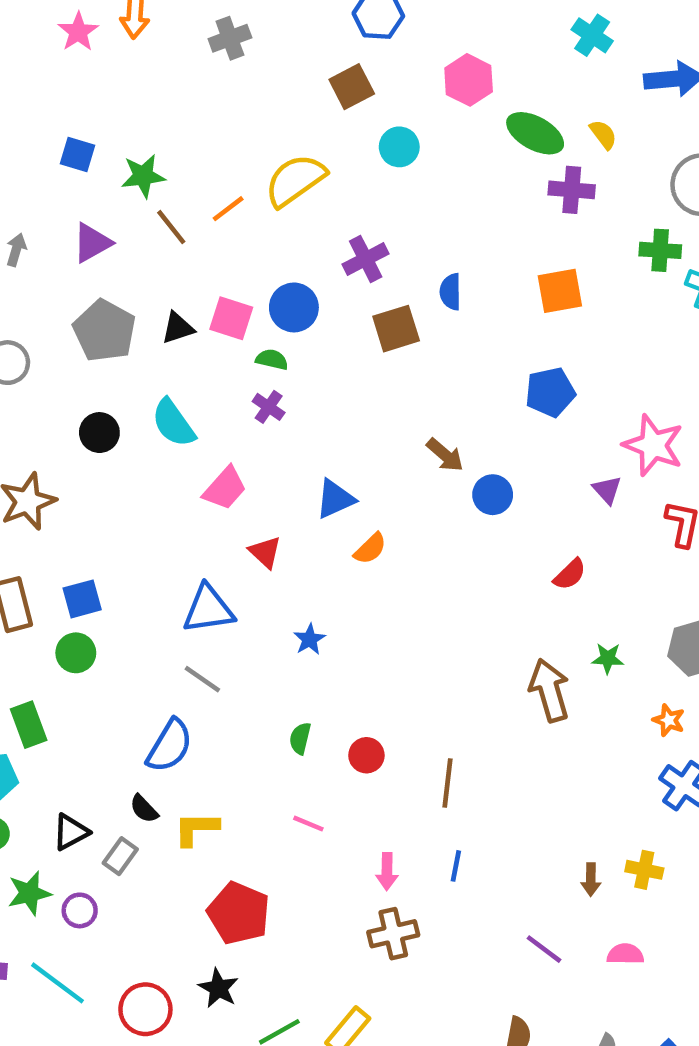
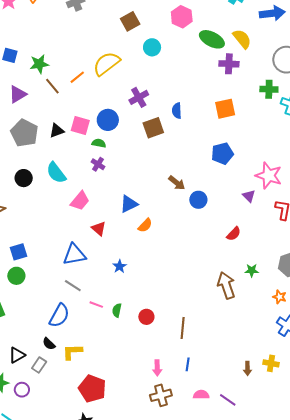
yellow semicircle: (603, 134) -> (242, 39), size x1.5
pink line: (308, 824) -> (96, 305), moved
pink semicircle: (625, 954) -> (201, 395), moved

